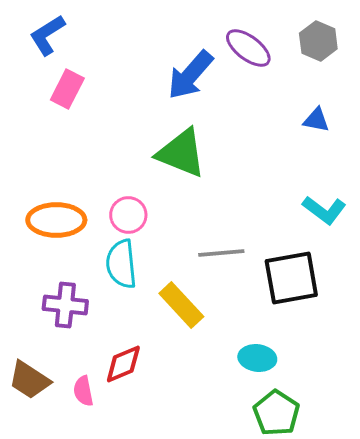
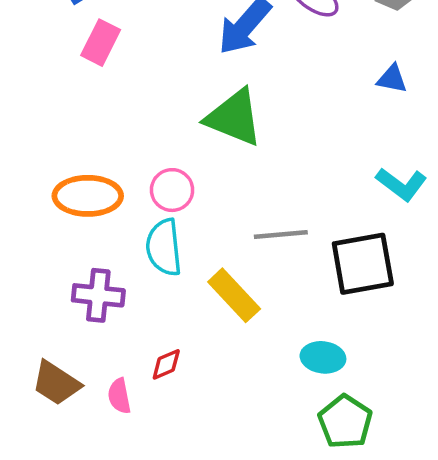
red diamond: (123, 364) -> (166, 364), size x0.7

